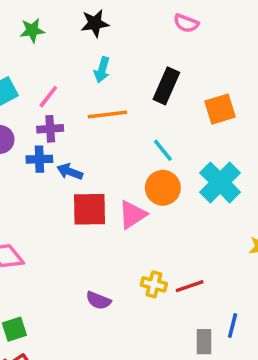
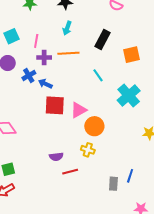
pink line: (48, 97) -> (36, 41), turned -32
purple cross: (50, 129) -> (44, 58), moved
blue cross: (39, 159) -> (29, 76), turned -32
orange circle: (163, 188) -> (94, 126), moved
red line: (190, 286) -> (70, 172), moved
purple semicircle: (98, 300) -> (56, 157), turned -32

